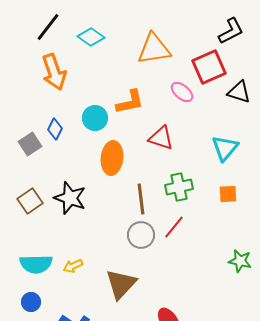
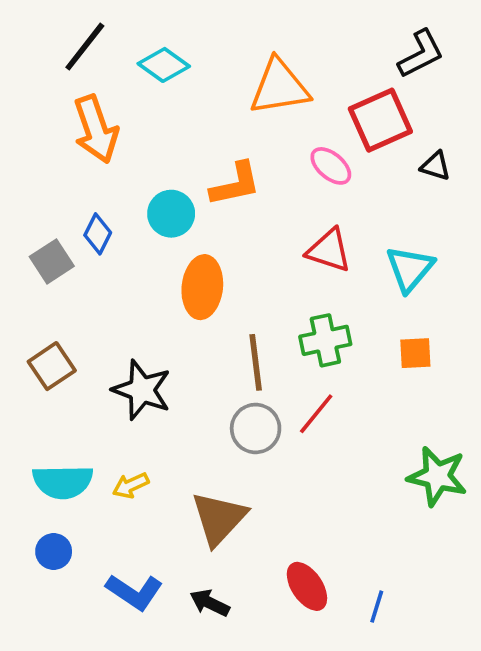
black triangle: (239, 92) -> (436, 166), size x0.7
red triangle: (161, 138) -> (329, 250), moved
black star: (70, 198) -> (142, 390), moved
green star: (240, 261) -> (437, 476), size x1.4

